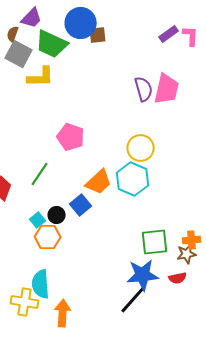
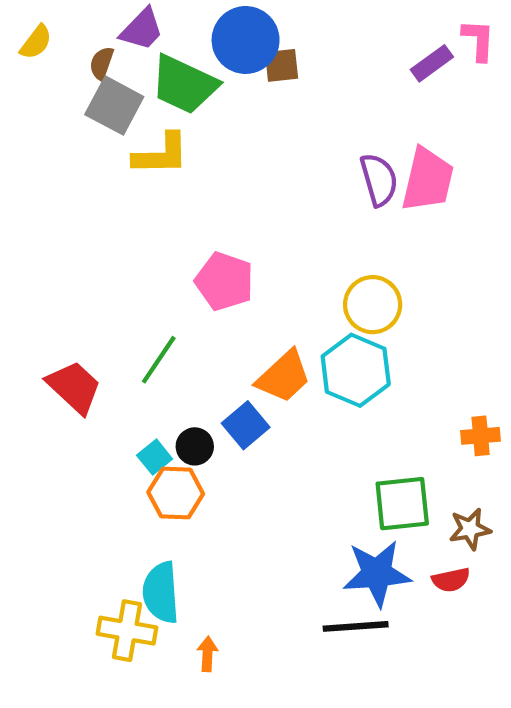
pink L-shape: (191, 36) -> (478, 40), moved
orange cross: (192, 240) -> (481, 436), moved
black line: (133, 300) -> (356, 626), turned 44
orange arrow: (63, 313) -> (207, 654), size x0.6

